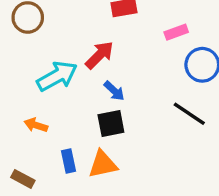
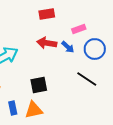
red arrow: (100, 55) -> (47, 43), moved, turned -126
blue arrow: (114, 91) -> (68, 47), moved

